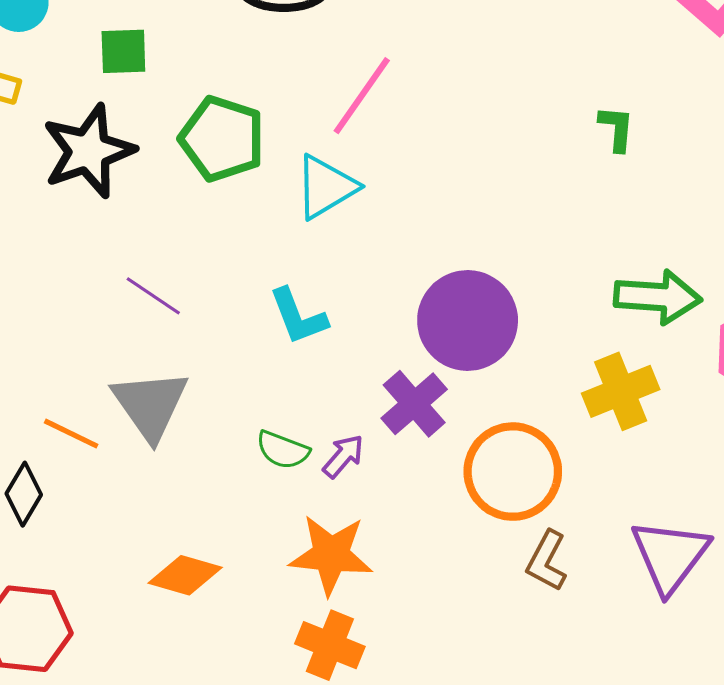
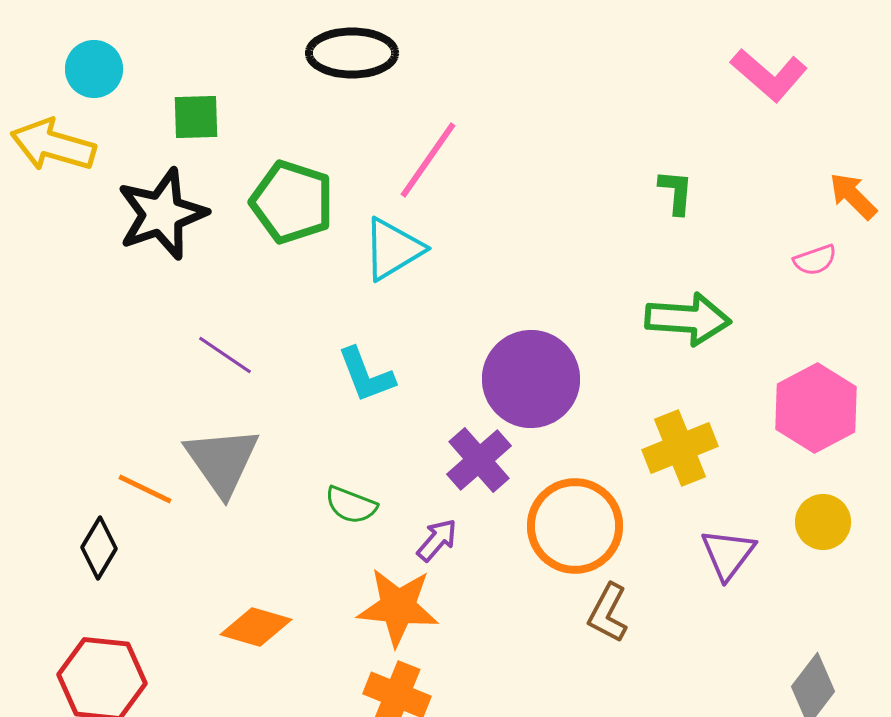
green arrow: (658, 297) -> (688, 319), moved
purple arrow: (343, 456) -> (437, 540), moved
purple triangle: (670, 556) -> (728, 554), moved, size x0.7

